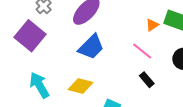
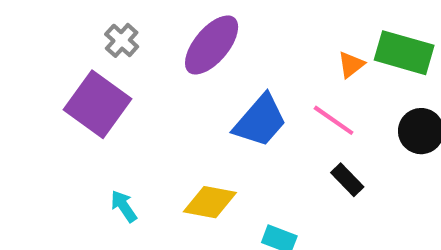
blue trapezoid: (91, 47) -> (260, 121), moved
cyan arrow: (39, 85) -> (124, 206), size x0.6

